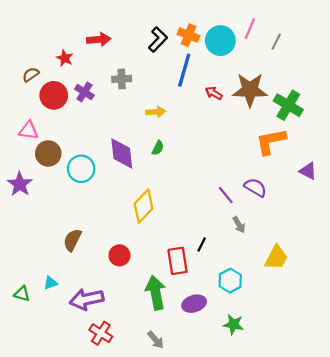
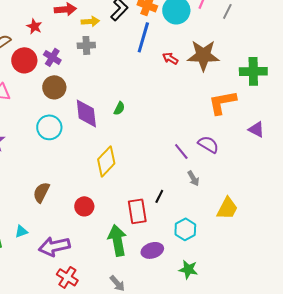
green cross: (288, 105) -> (253, 71), moved, turned -32
yellow arrow: (156, 112) -> (90, 21), moved
brown circle: (48, 153) -> (54, 87), moved

